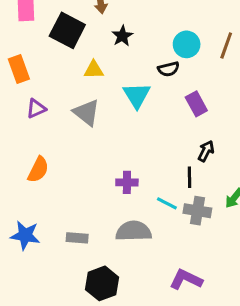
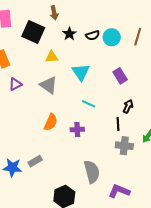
black semicircle: (168, 69) -> (93, 35), moved
orange semicircle: (38, 170) -> (51, 122), moved
cyan line: (167, 203) -> (89, 104), moved
gray semicircle: (134, 231) -> (92, 172), moved, turned 80
gray rectangle: (77, 238) -> (35, 161), moved, turned -32

